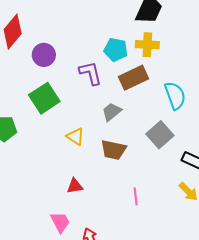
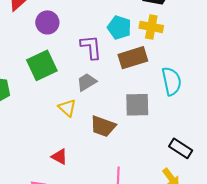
gray trapezoid: (112, 112) -> (87, 82), moved
gray square: (160, 135) -> (137, 105), moved, turned 32
red triangle: (75, 186) -> (59, 157), turned 30

